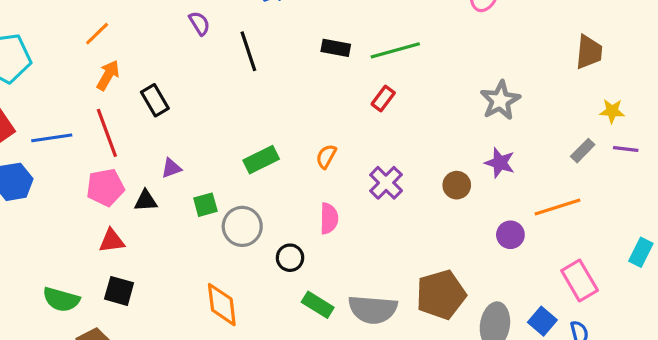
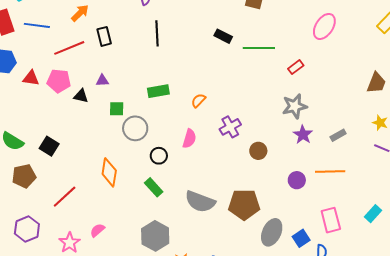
black line: (248, 51) -> (157, 33), moved
red rectangle: (383, 98) -> (296, 67), moved
gray star: (500, 100) -> (295, 106), moved
red line: (107, 133) -> (69, 48), turned 72
blue line: (52, 138) -> (37, 25), moved
gray rectangle: (583, 151) -> (338, 135), moved
brown circle: (457, 185) -> (258, 151), moved
red triangle: (112, 241) -> (31, 78), moved
green rectangle: (318, 305) -> (154, 187), moved

